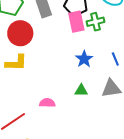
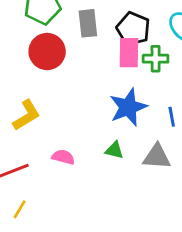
blue star: (84, 59) -> (128, 107), size x1.5
yellow L-shape: (16, 63) -> (27, 115), moved, turned -45

